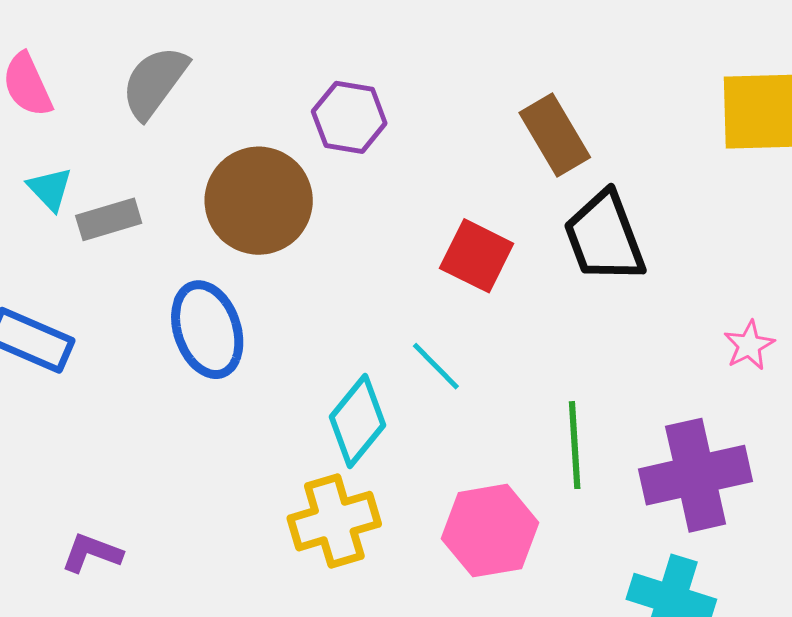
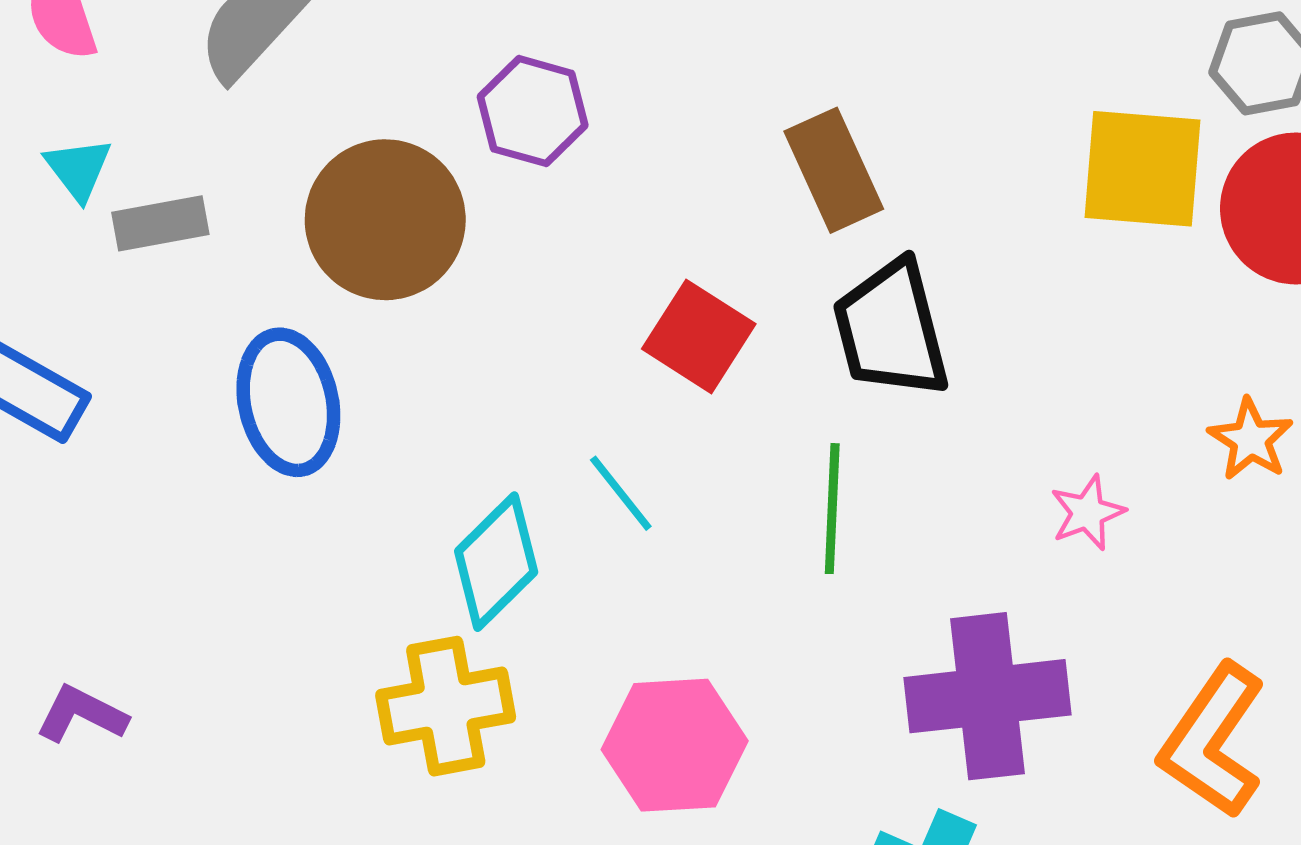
green line: (575, 445) -> (832, 509), moved

